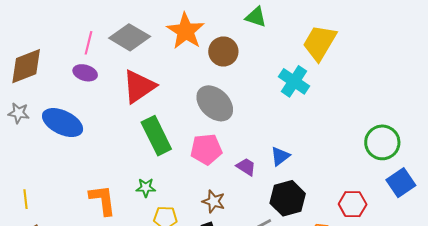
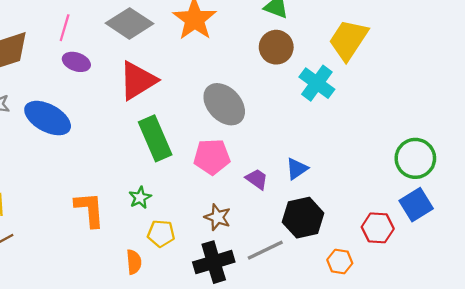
pink line: (88, 43) -> (65, 28), moved
brown circle: (223, 52) -> (276, 47), moved
blue square: (401, 183) -> (416, 205), moved
green star: (146, 188) -> (140, 198), turned -30

